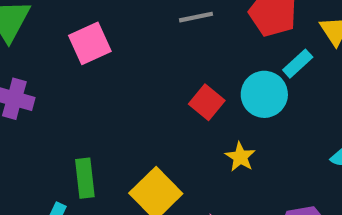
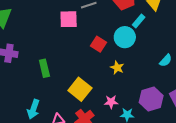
pink square: (90, 43) -> (69, 19), moved, turned 30
green rectangle: (85, 178) -> (44, 68), moved

